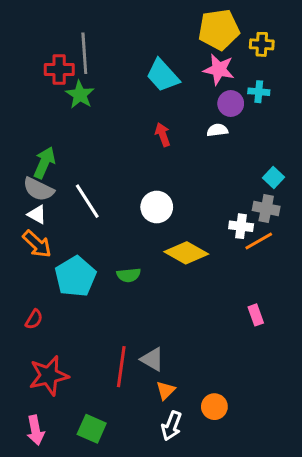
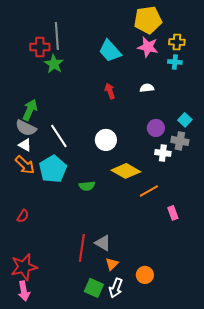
yellow cross: (262, 44) -> (177, 42), moved
purple circle: (231, 103) -> (156, 128), moved
orange line: (259, 241) -> (149, 191), moved
cyan pentagon: (75, 276) -> (53, 169), moved
red star: (49, 376) -> (24, 267), moved
green square: (92, 429) -> (94, 288), moved

